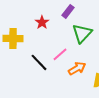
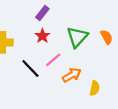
purple rectangle: (68, 11) -> (42, 13), moved
red star: (42, 22) -> (42, 36), moved

